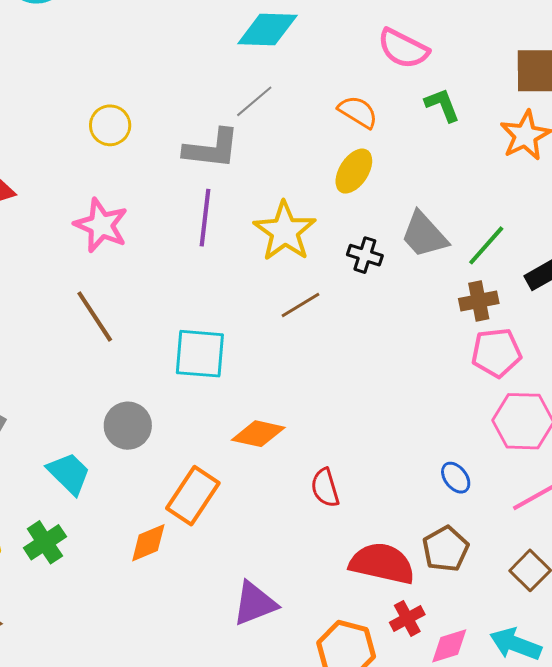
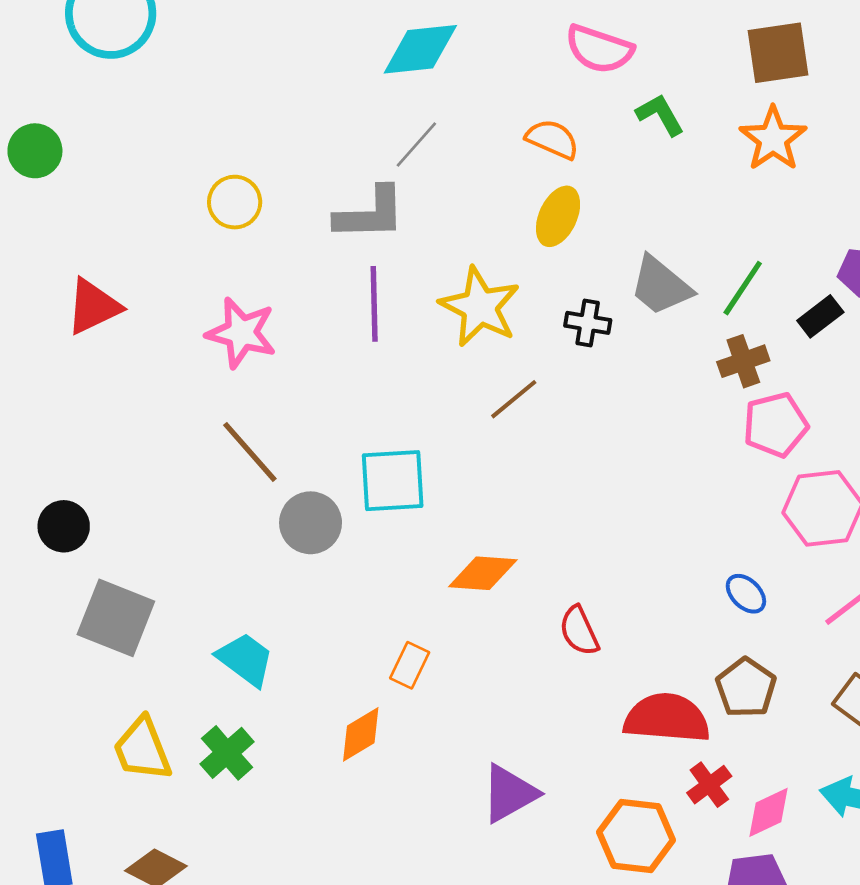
gray circle: (128, 426) -> (311, 523), moved
orange rectangle: (193, 496) -> (410, 665), size x0.6

